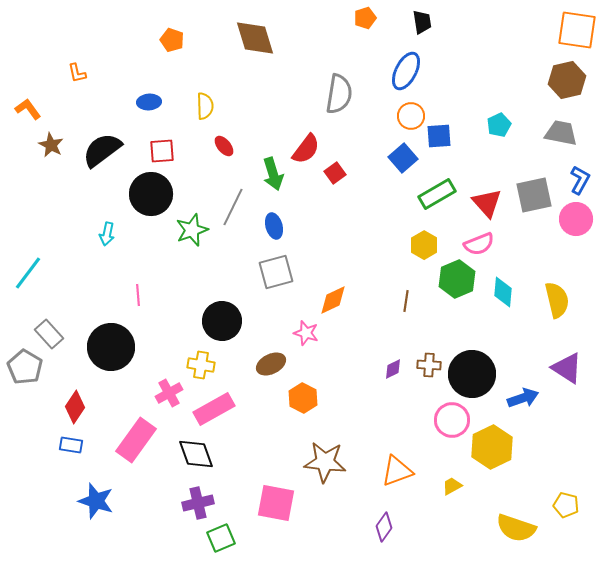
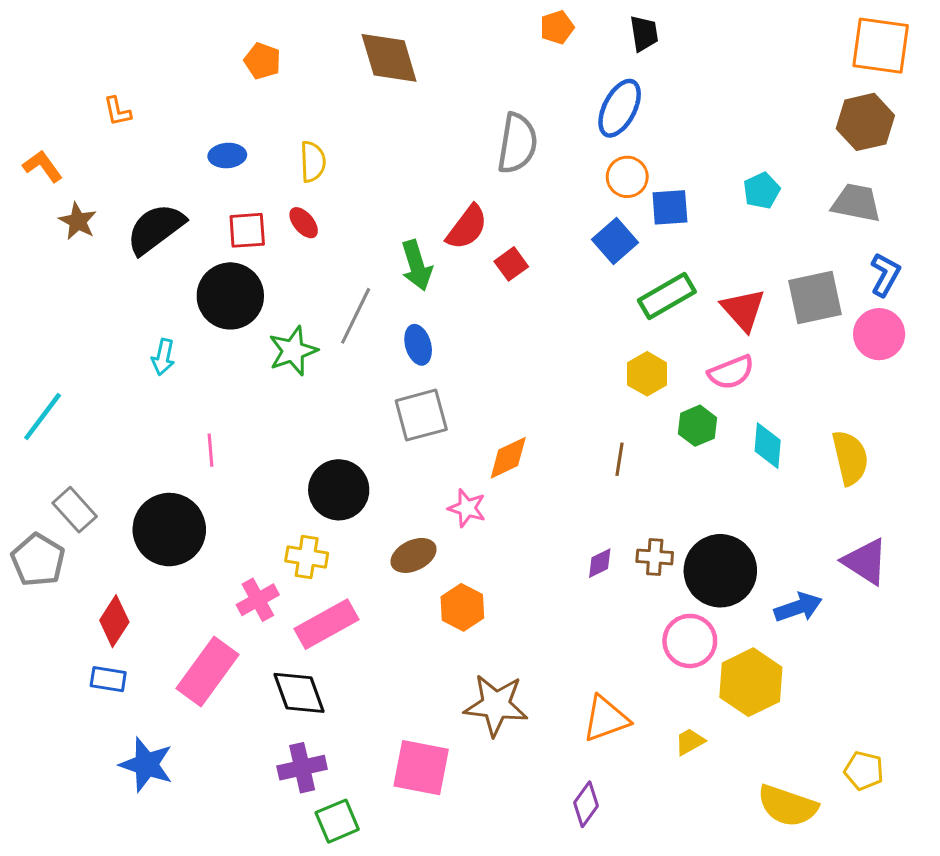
red ellipse: (224, 146) -> (304, 223), moved
green hexagon: (457, 279) -> (697, 426), size x0.7

